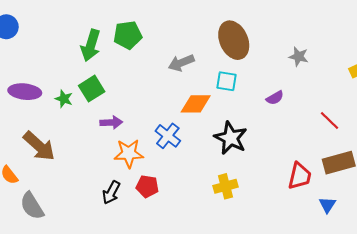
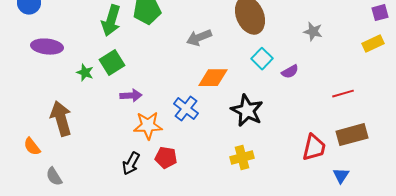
cyan square: (227, 81) -> (262, 59), moved, turned 35
purple ellipse: (25, 92) -> (47, 47), moved
red line: (329, 120) -> (343, 94), turned -60
brown arrow: (39, 146) -> (61, 119), turned -148
gray semicircle: (32, 206) -> (54, 177), size x0.7

